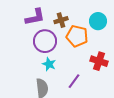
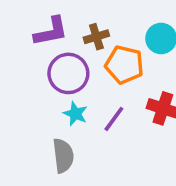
purple line: (74, 81) -> (114, 119), moved

